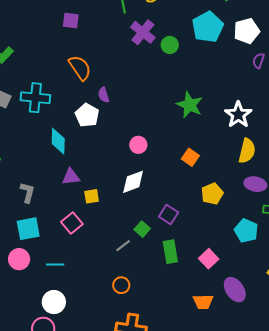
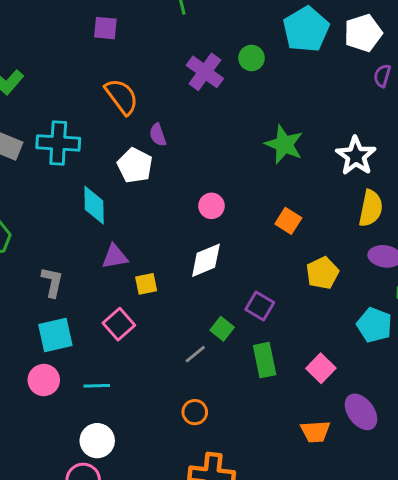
purple cross: (143, 32) -> (205, 72), moved

